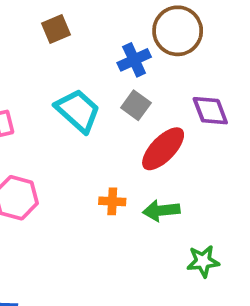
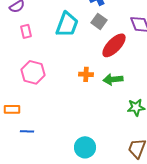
cyan trapezoid: (78, 111) -> (67, 24), turned 68

